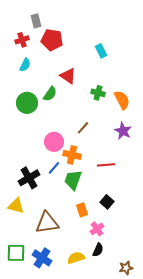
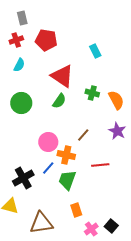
gray rectangle: (36, 21) -> (22, 18), moved
red triangle: (68, 76) -> (62, 76), size x1.4
green semicircle: (50, 94) -> (59, 101), moved
brown line: (83, 128) -> (83, 135), moved
black square: (107, 202) -> (111, 226), moved

